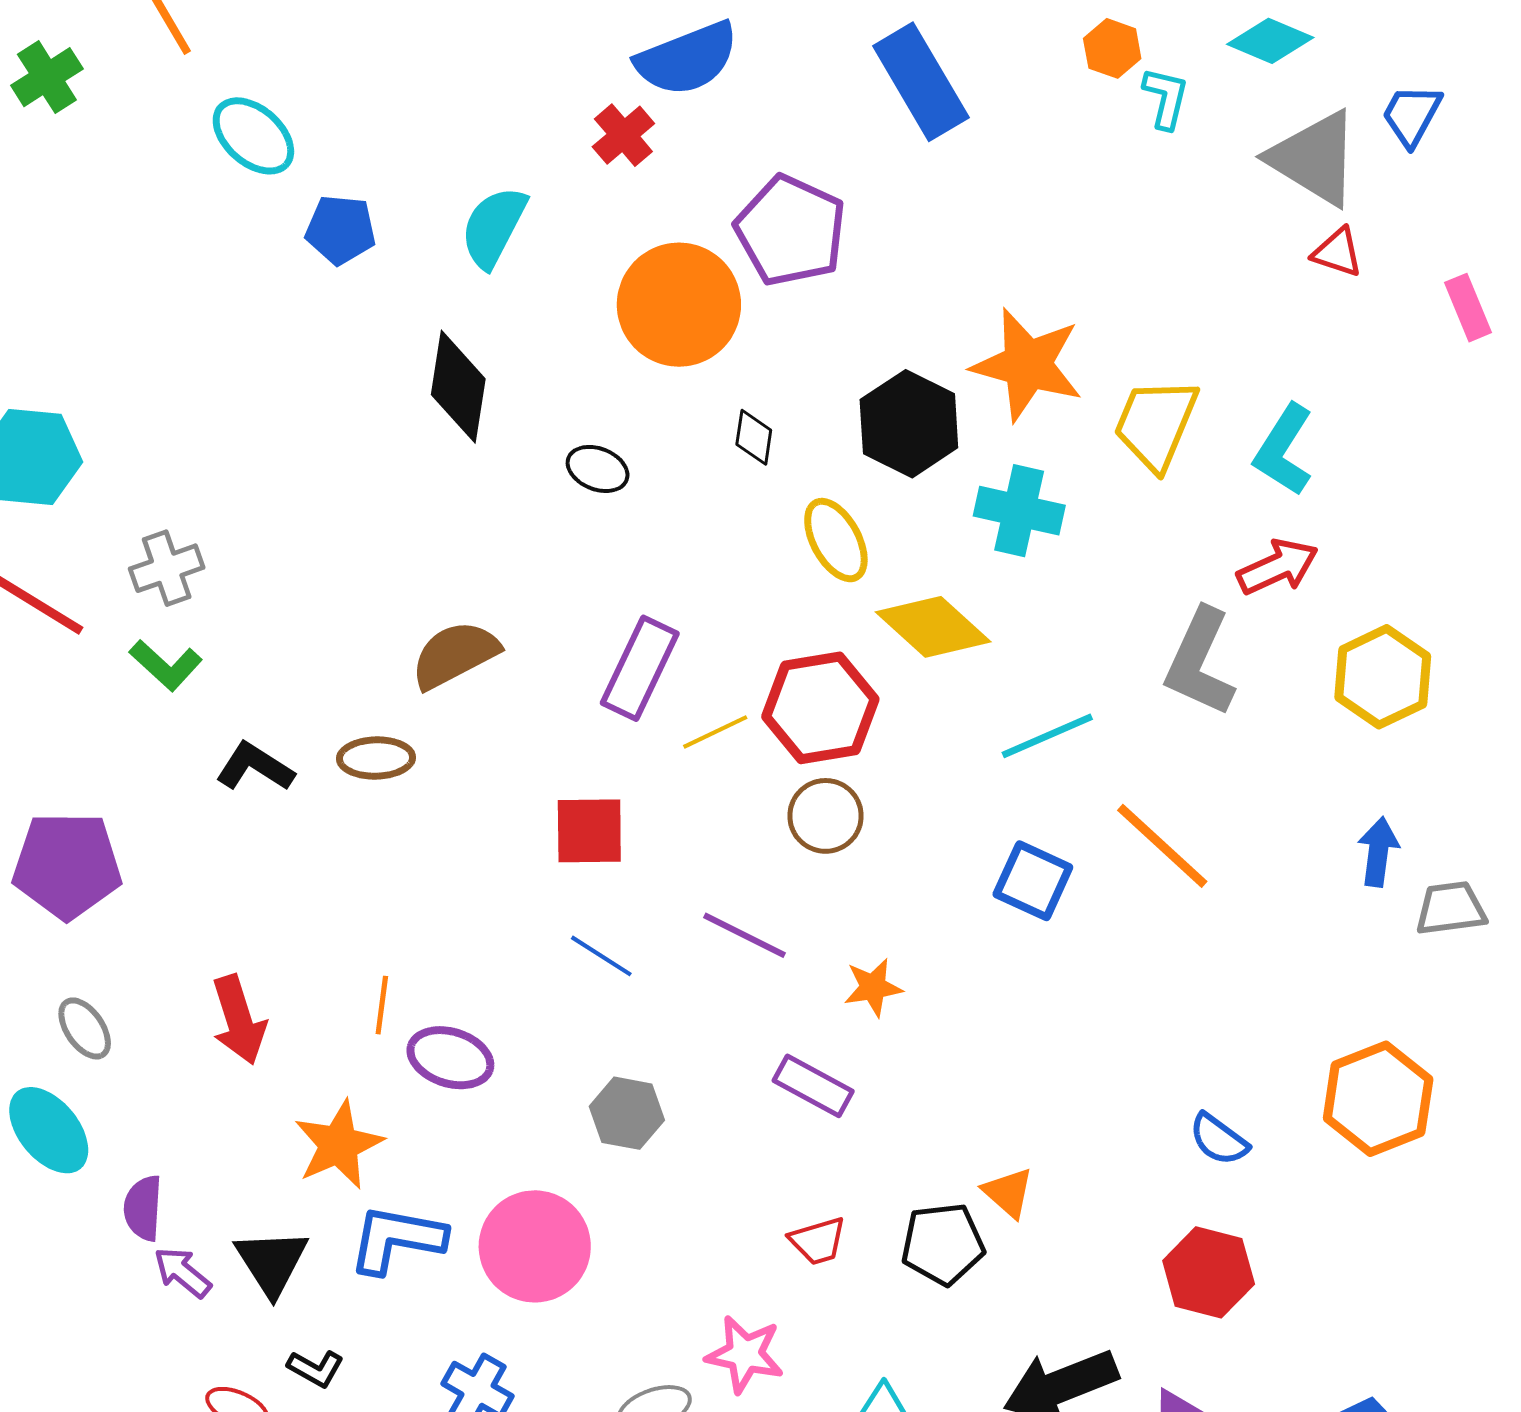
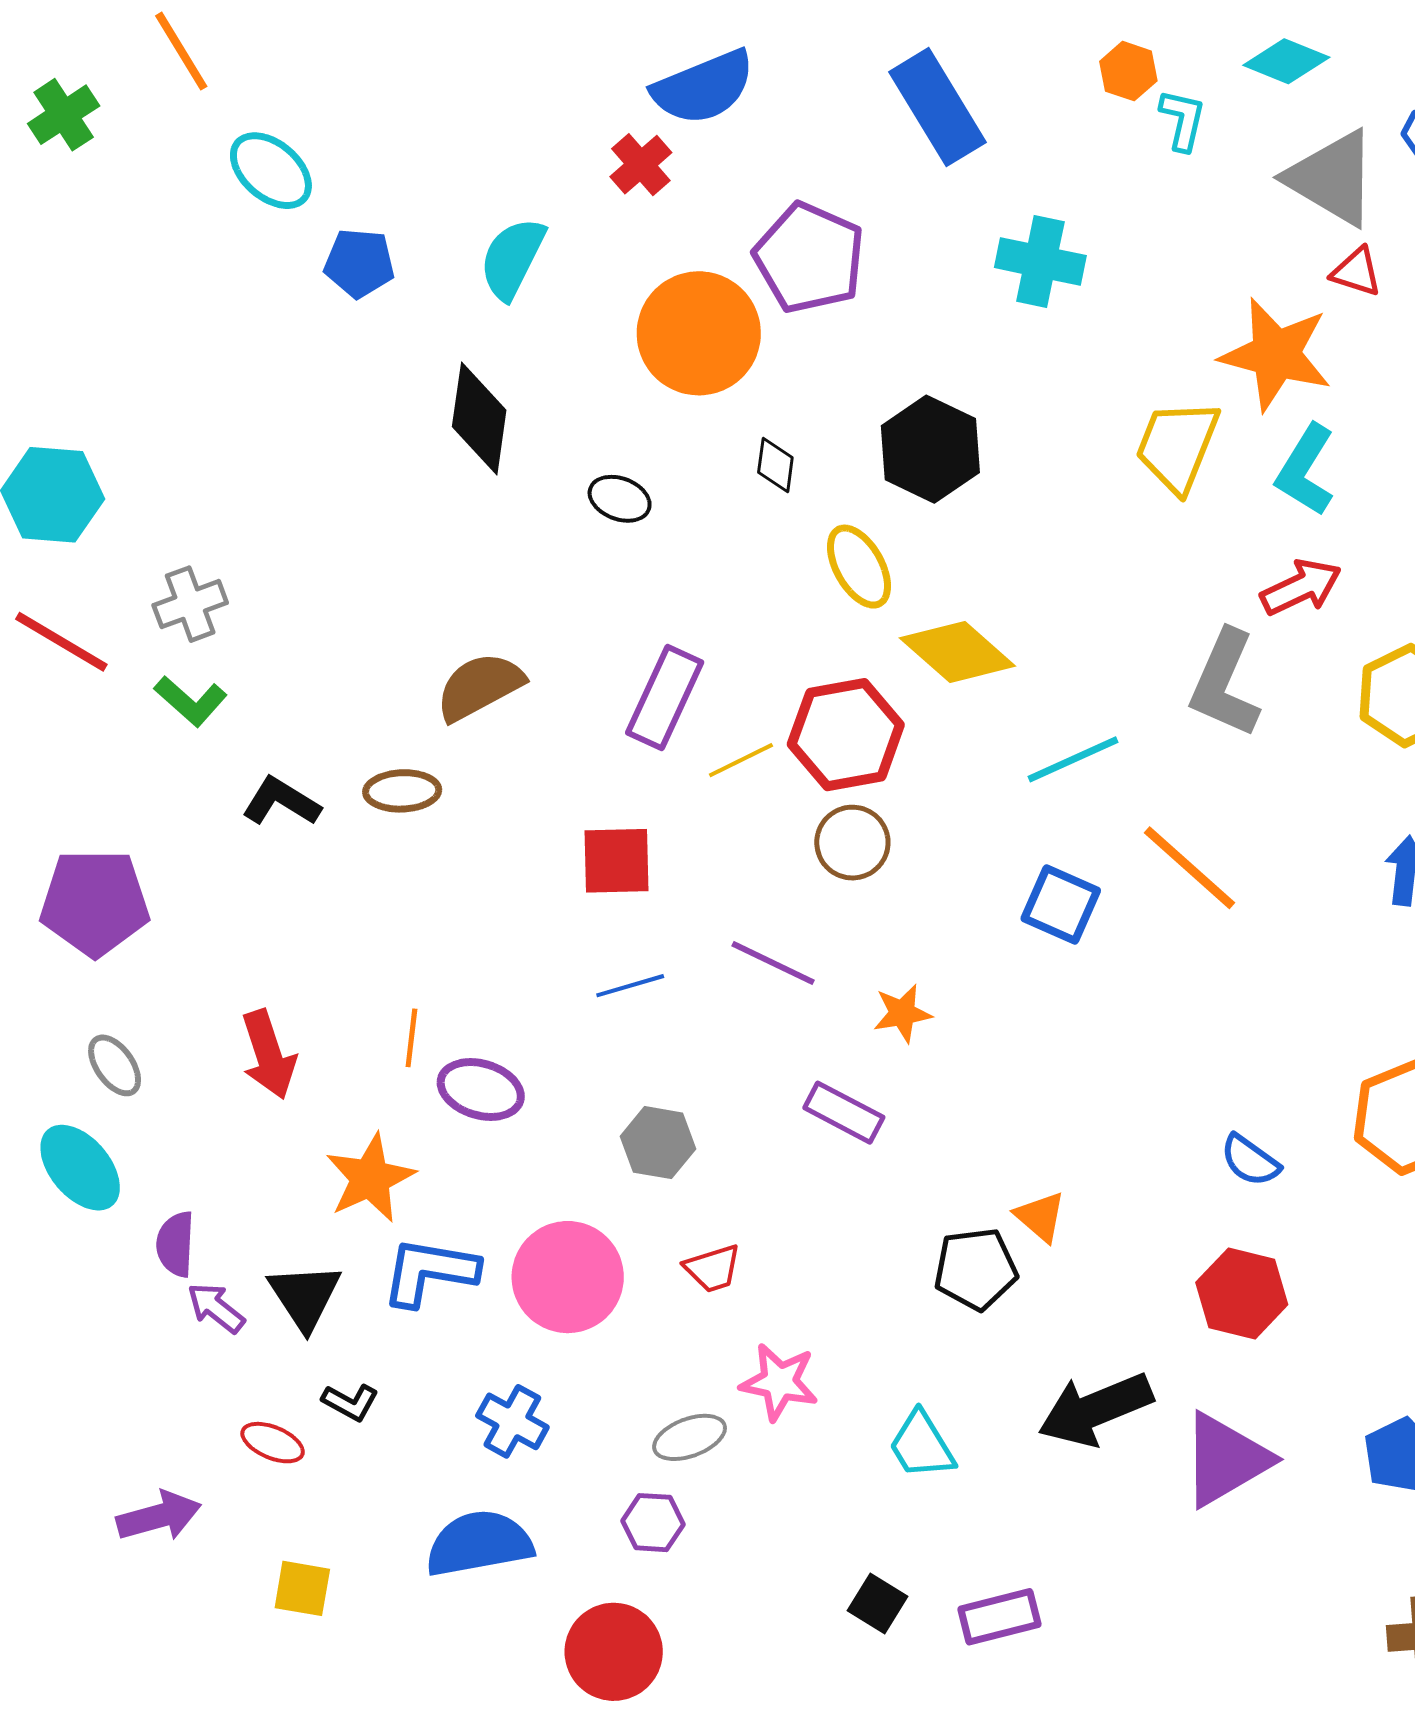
orange star: (1027, 365) -> (1276, 354), moved
cyan cross: (1019, 511) -> (1040, 262), moved
blue line: (601, 956) -> (630, 986), turned -48
red trapezoid: (818, 1241) -> (713, 1268), moved

